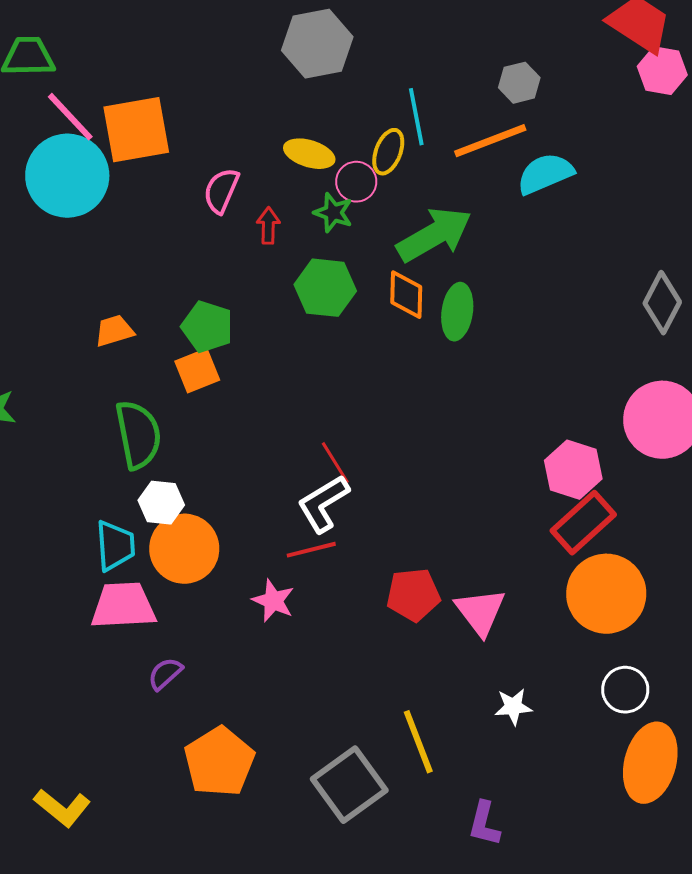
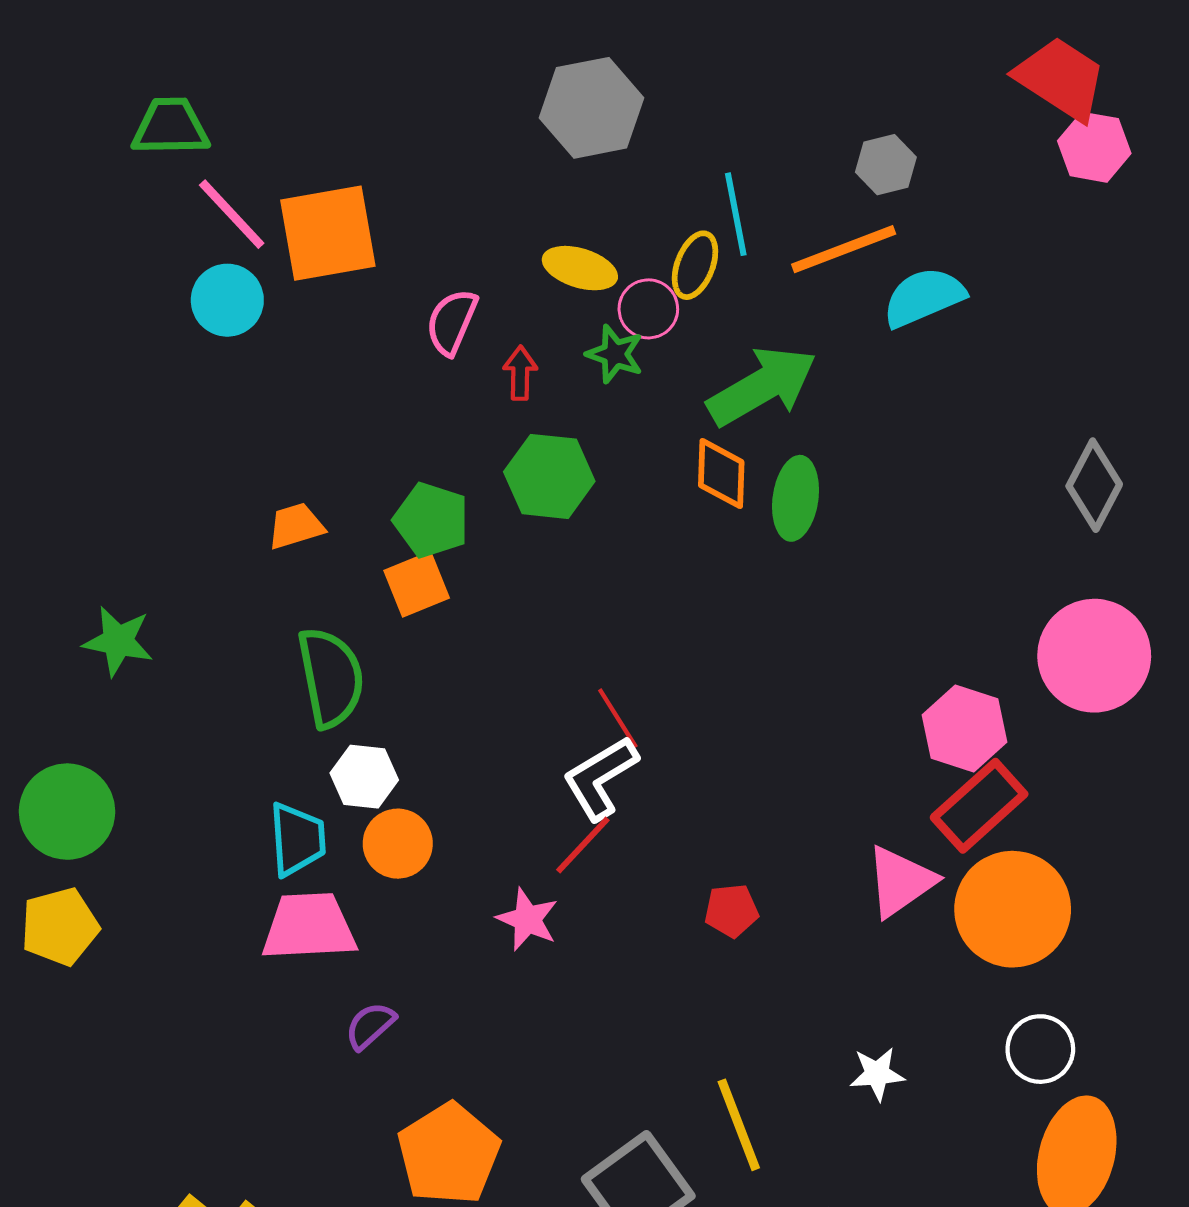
cyan circle: (67, 176) -> (227, 300), size x0.6
green hexagon: (325, 288) -> (549, 476), moved
orange circle: (184, 549) -> (398, 844), size x0.7
red line: (311, 550) -> (583, 845), turned -33
red pentagon: (413, 595) -> (731, 911), size x0.7
pink triangle: (480, 612) -> (900, 881), moved, turned 32

